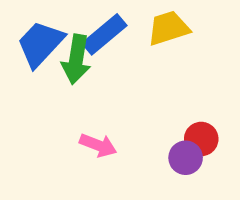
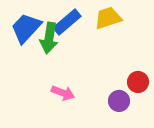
red circle: (201, 139) -> (138, 82), moved

